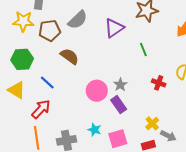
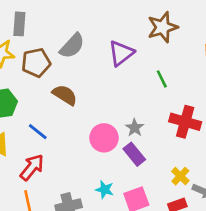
red cross: (159, 83) -> (185, 122), size x1.6

